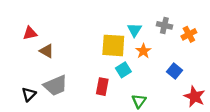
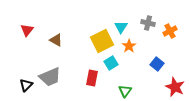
red triangle: (30, 33) -> (27, 30), turned -40
yellow square: (113, 45) -> (102, 41), turned -30
brown triangle: (47, 51) -> (56, 40), moved

